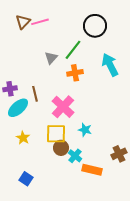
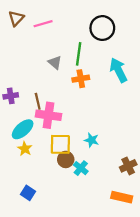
brown triangle: (23, 22) -> (16, 18), moved
green line: (73, 50) -> (79, 54), turned -30
gray triangle: (51, 58) -> (55, 62), turned -32
pink cross: (63, 107) -> (48, 115), moved, turned -35
cyan ellipse: (18, 108) -> (23, 129), moved
orange rectangle: (92, 170) -> (122, 197), moved

